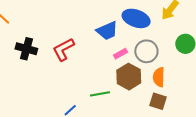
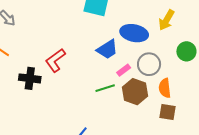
red L-shape: (63, 49) -> (55, 60), moved
green line: (100, 94) -> (105, 88), moved

